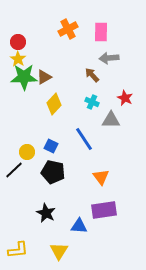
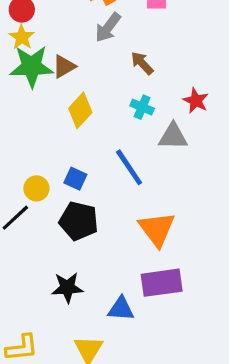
gray arrow: (109, 58) -> (108, 27), moved, turned -48
orange triangle: (101, 177) -> (157, 229), size x1.4
black star: (46, 213) -> (67, 288), turned -30

